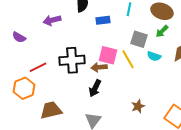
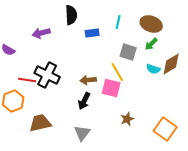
pink square: (108, 55) -> (111, 88), moved
cyan semicircle: (154, 56) -> (153, 69), moved
black cross: (72, 60) -> (47, 75), moved, turned 30
red line: (38, 67) -> (27, 80), turned 36

